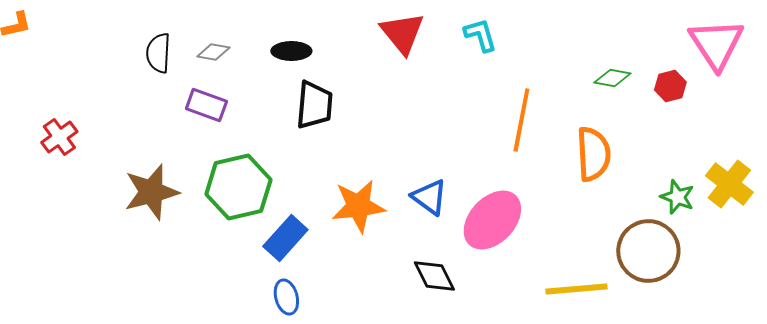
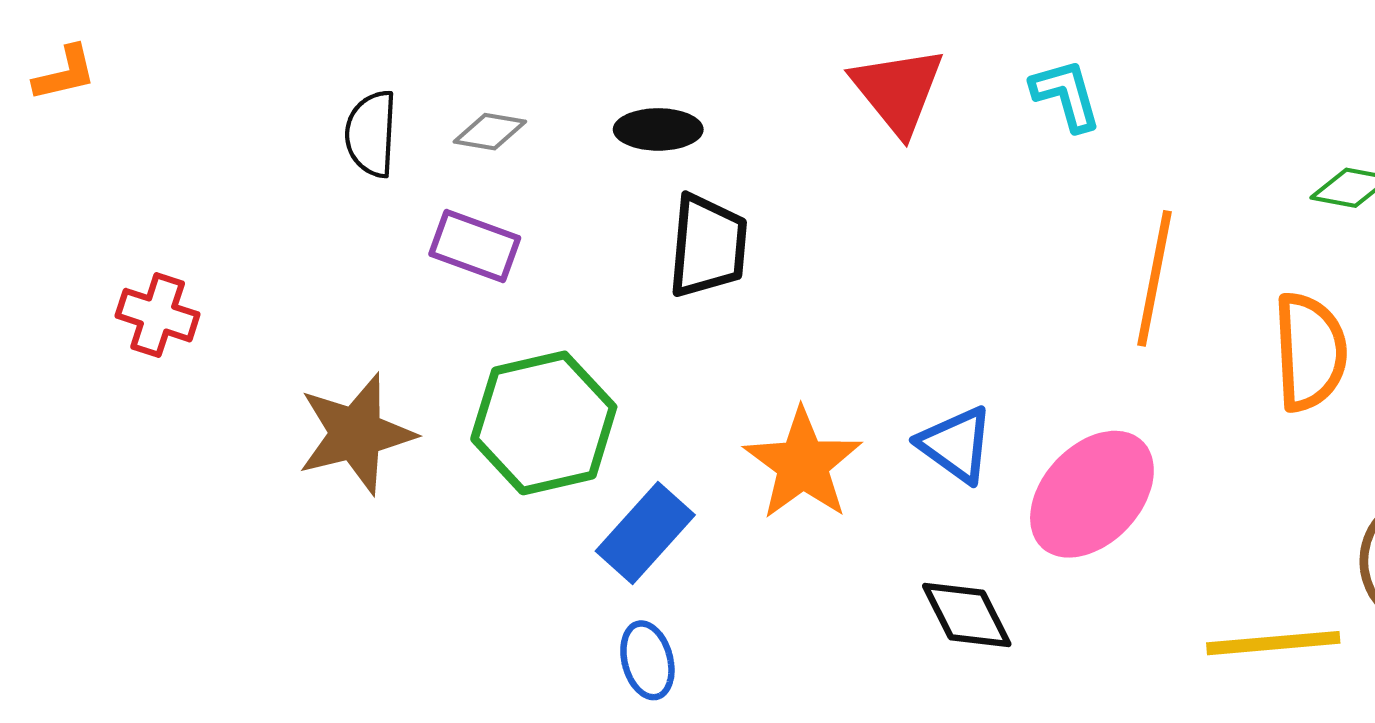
red cross: (59, 137) -> (158, 315), turned -36
orange star: (358, 206) -> (803, 464), turned -30

